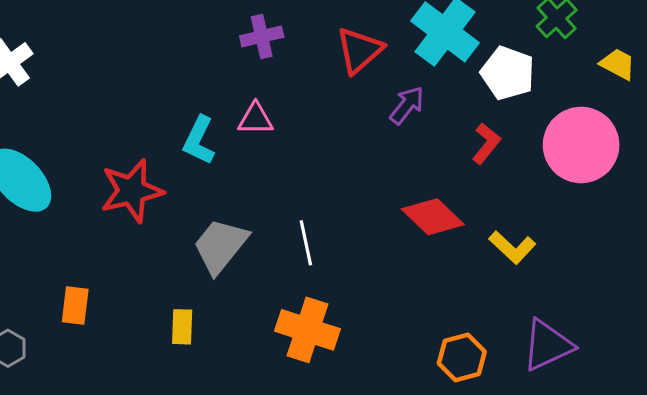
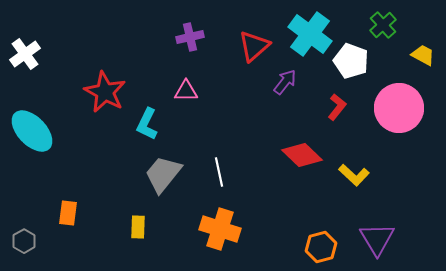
cyan L-shape: (199, 140) -> (147, 124), moved
red star: (132, 191) -> (105, 92), moved, turned -30
purple triangle: (547, 345) -> (377, 239), turned -36

